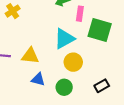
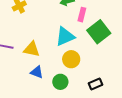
green square: (100, 30) -> (99, 32), turned 30

